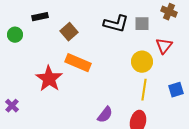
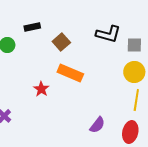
gray square: (142, 24) -> (134, 45), moved
red star: (49, 79) -> (41, 89), size x0.6

